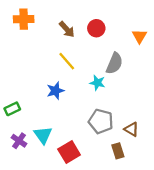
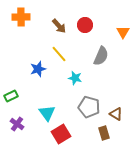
cyan star: (97, 83) -> (75, 78), moved
blue star: (55, 91) -> (38, 69), moved
cyan triangle: (43, 135) -> (47, 113), moved

